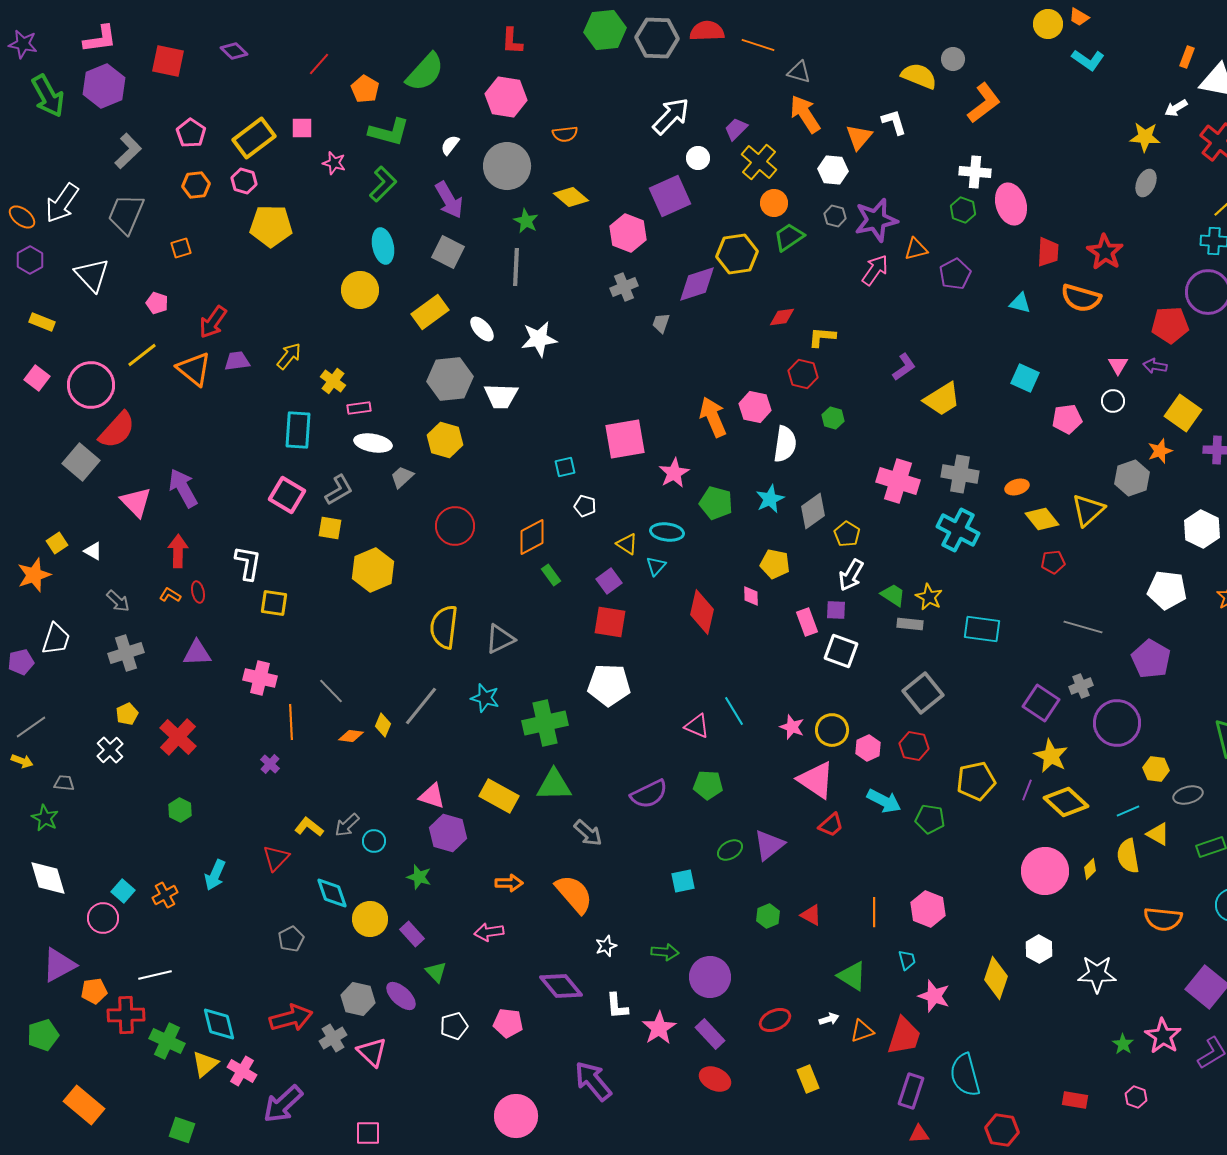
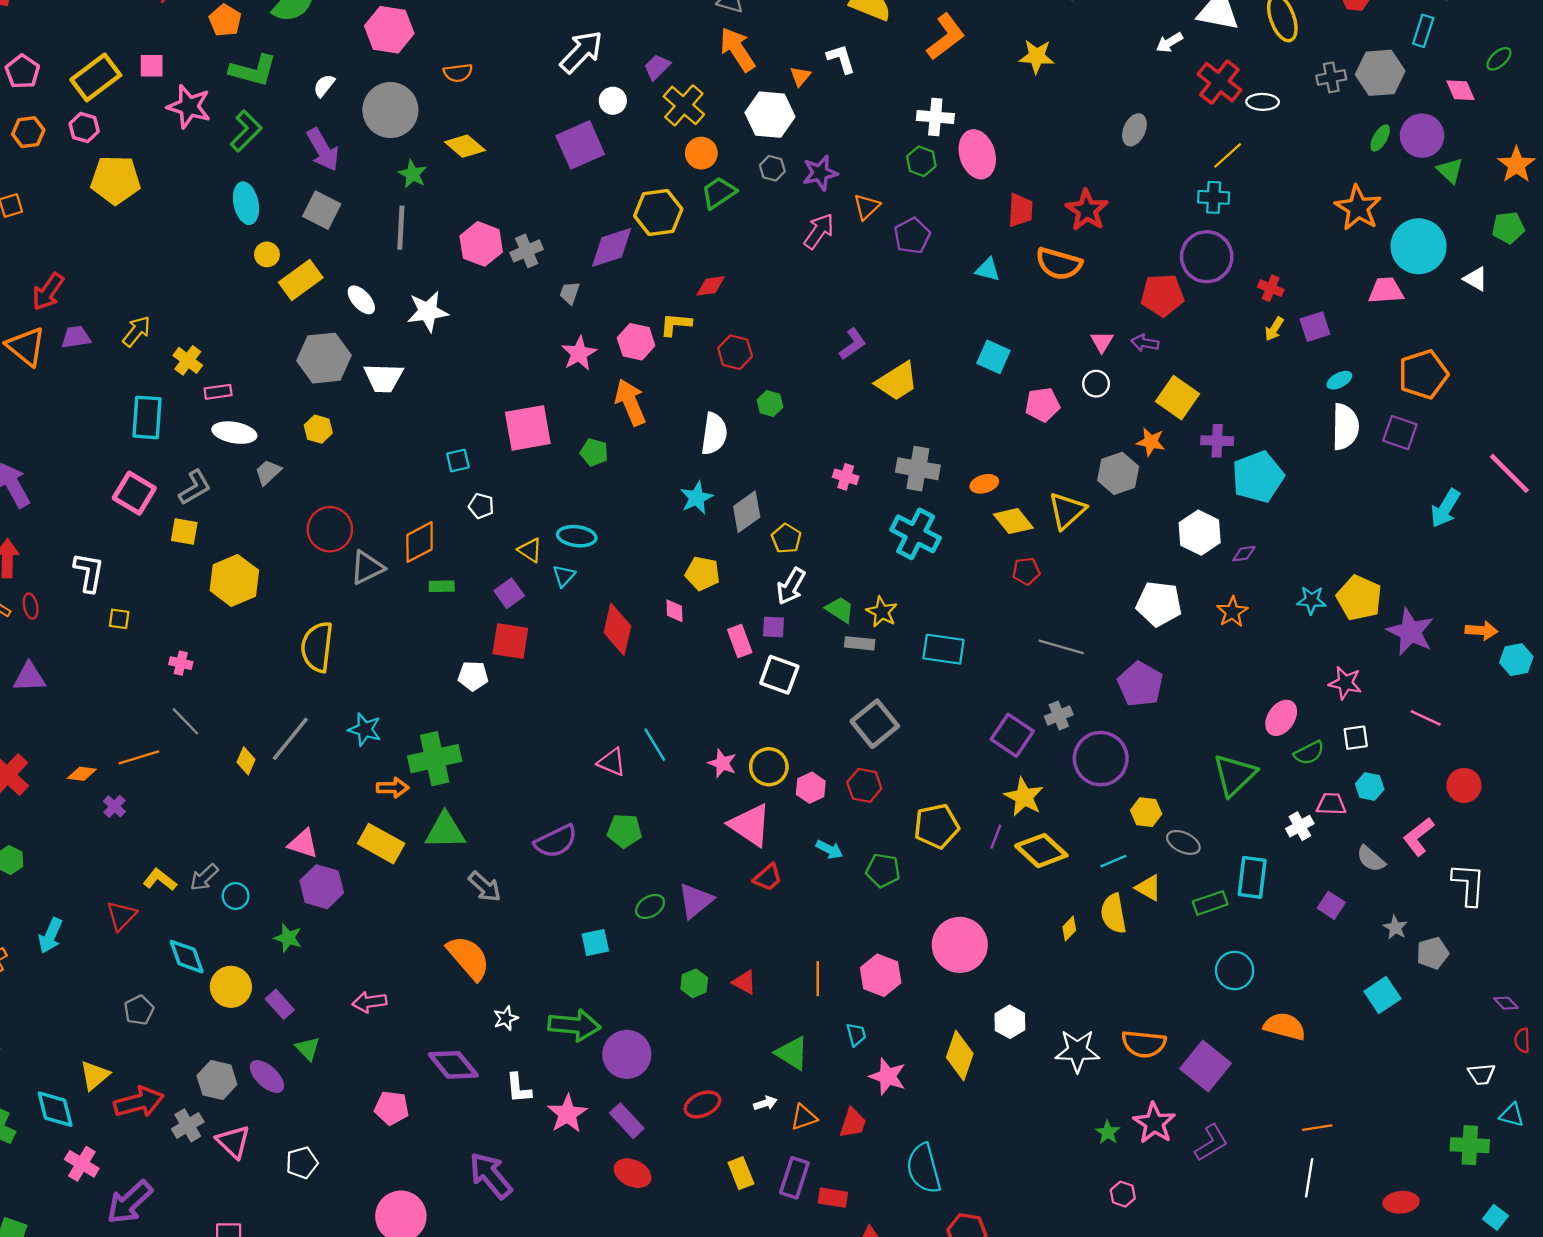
orange triangle: (859, 137) -> (800, 76), size x0.7
yellow star: (1145, 137) -> (1037, 56), moved
pink star: (334, 163) -> (189, 107), size x1.6
white hexagon: (833, 170) -> (770, 115), size x1.4
purple star: (876, 220) -> (820, 173), size x0.7
pink hexagon: (628, 233) -> (481, 244), moved
orange triangle: (916, 249) -> (867, 207), turned -30
yellow circle: (360, 290) -> (267, 254), moved, size x0.6
yellow L-shape: (822, 337) -> (676, 324), moved
pink hexagon: (755, 407) -> (636, 342), moved
yellow hexagon: (445, 440) -> (318, 429), size x0.7
orange star: (1160, 451) -> (1151, 442), turned 30
pink star: (674, 473) -> (579, 353), moved
pink cross: (898, 481) -> (846, 477), size x0.5
green pentagon: (716, 503) -> (594, 452), moved, size x0.7
green rectangle: (551, 575) -> (442, 586), turned -55
yellow square: (274, 603) -> (119, 619), size x0.7
gray triangle: (500, 639) -> (367, 568), moved
pink cross: (260, 678) -> (181, 663), moved, size x0.6
white pentagon: (609, 685) -> (473, 676), moved, size x0.6
orange line: (291, 722) -> (139, 757), turned 76
orange diamond: (351, 736) -> (82, 774), moved
gray ellipse: (1188, 795) -> (1183, 842), turned 40
cyan arrow: (884, 801) -> (829, 849), size x0.7
pink circle: (1045, 871) -> (960, 945), moved
orange arrow: (509, 883) -> (393, 788), moved
orange semicircle: (1163, 919) -> (1144, 1044), moved
green arrow: (665, 952) -> (574, 1025), size x1.6
white pentagon: (454, 1026) -> (302, 1163), moved
red trapezoid: (904, 1036) -> (853, 1123), size x0.7
yellow triangle: (205, 1064) -> (95, 1075), moved
purple rectangle: (911, 1091) -> (794, 1178), moved
red rectangle: (1075, 1100) -> (833, 1198), moved

